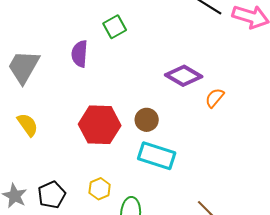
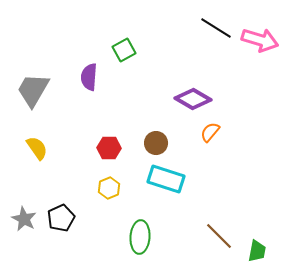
orange semicircle: (215, 98) -> (210, 132), moved
red hexagon: (100, 125) -> (109, 148), size x0.6
yellow hexagon: (100, 189) -> (109, 188), moved

